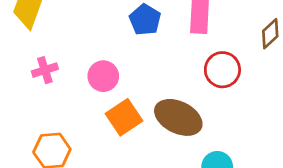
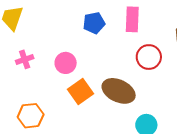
blue pentagon: (145, 20) -> (94, 23), turned 30

